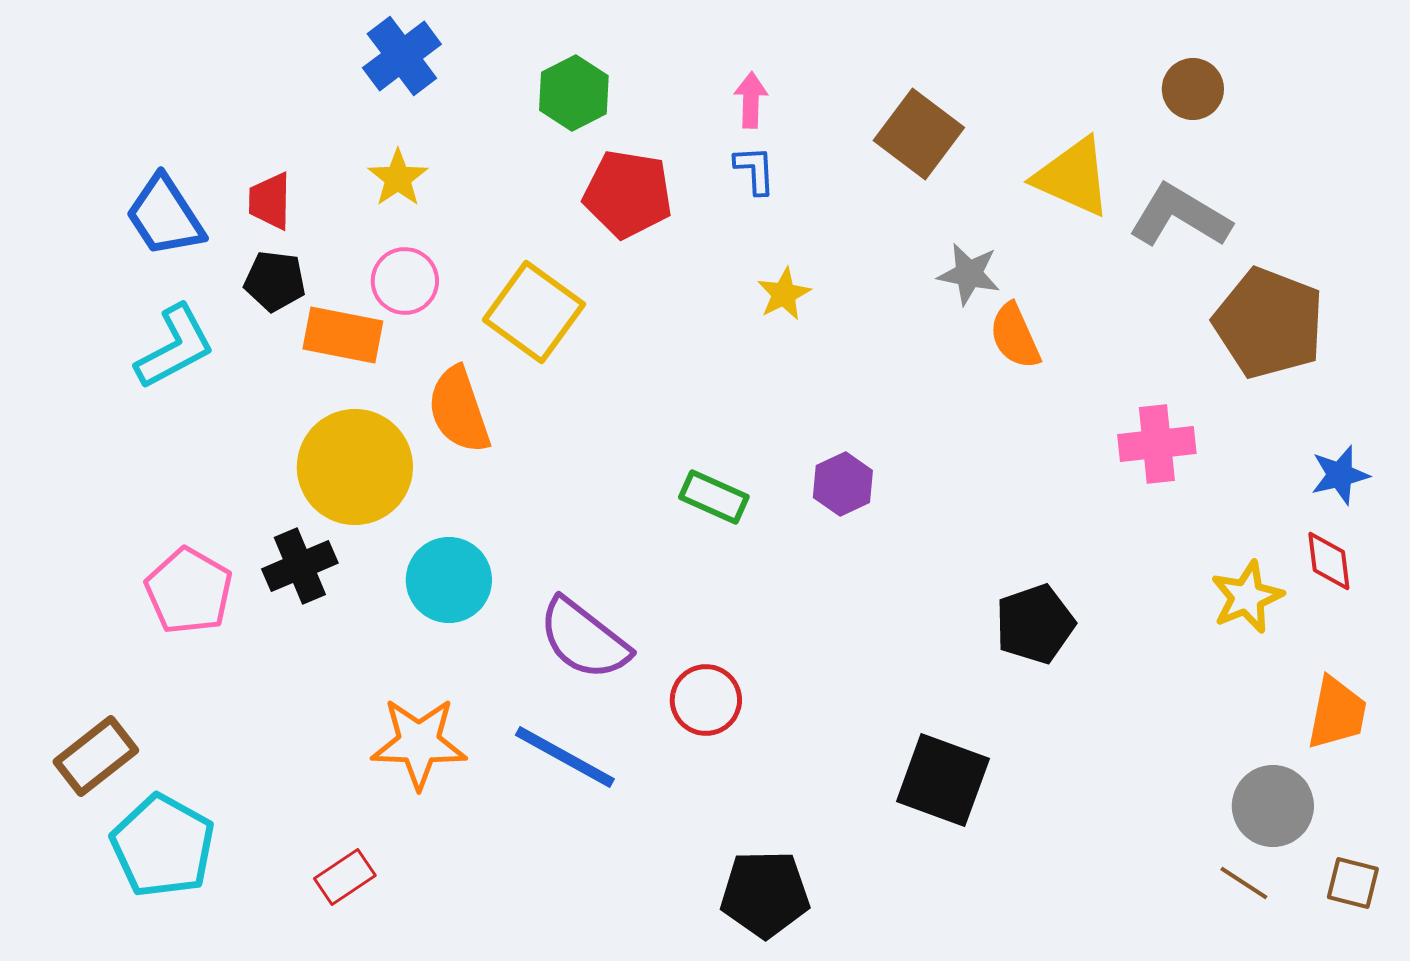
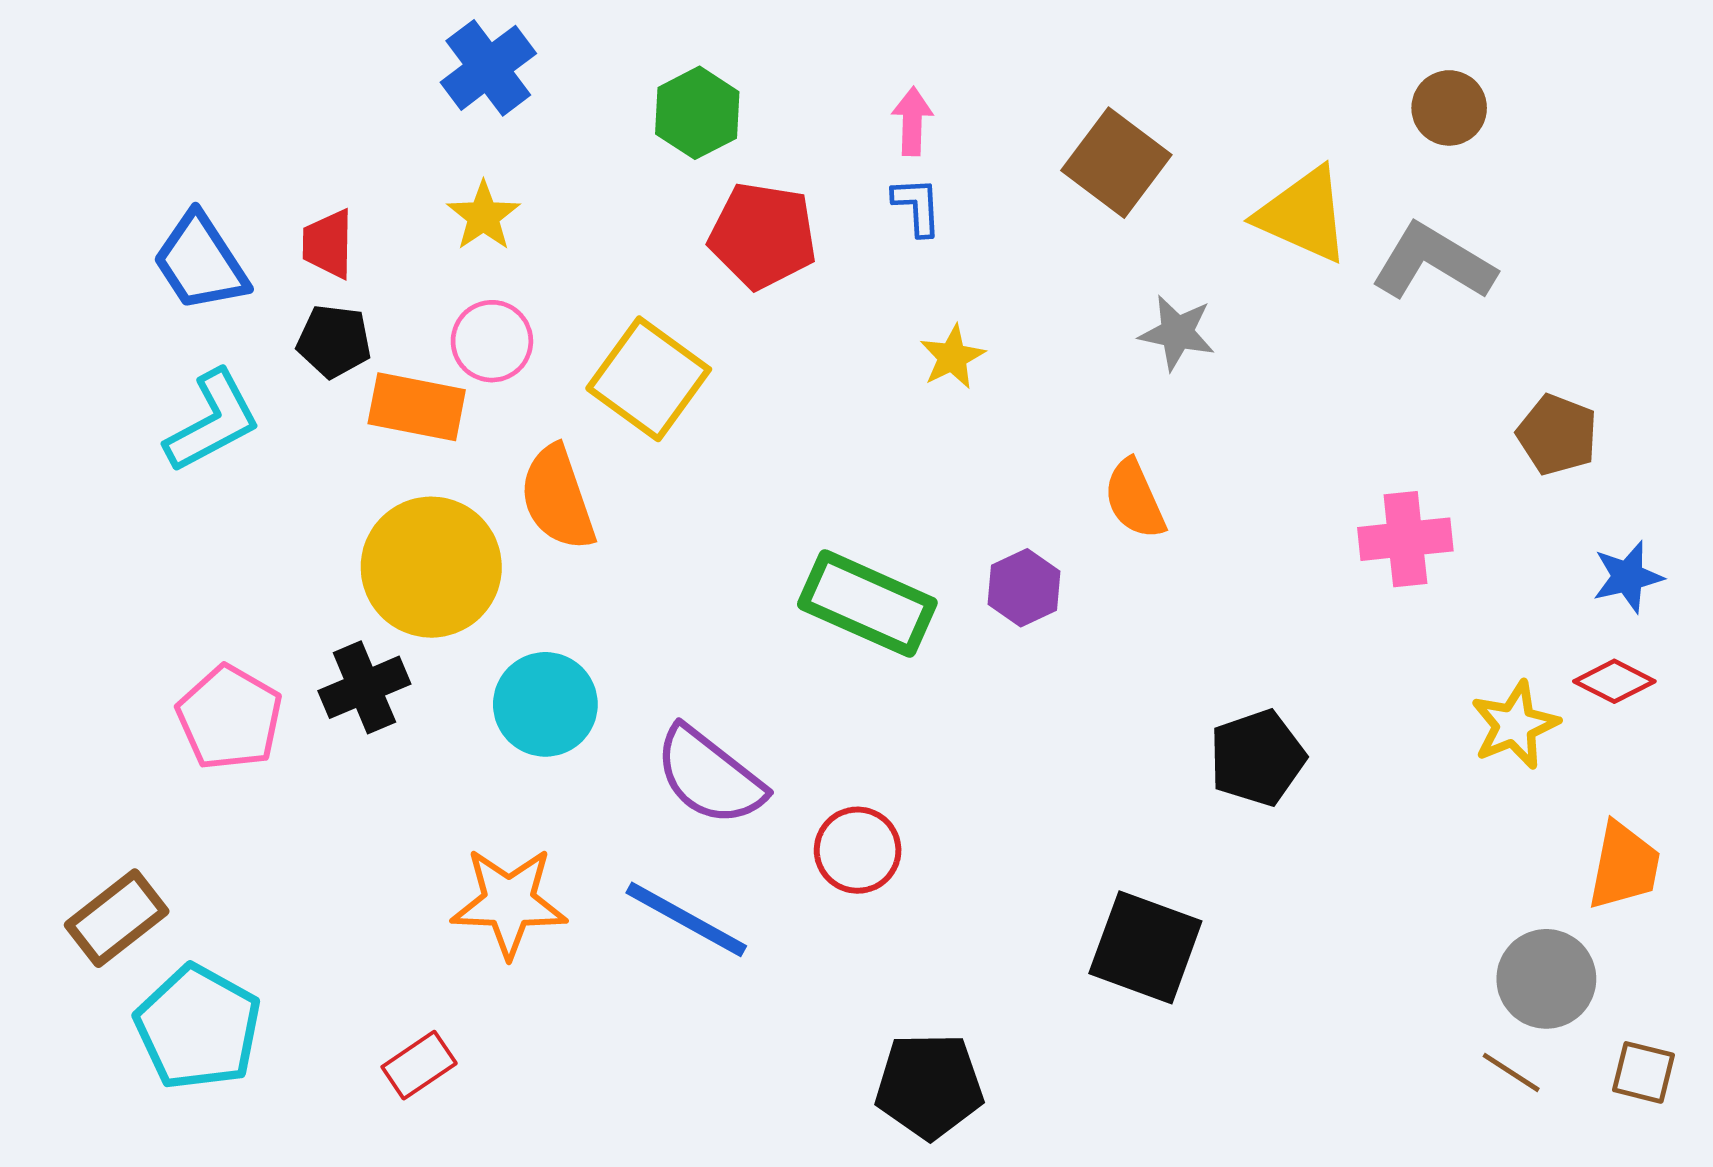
brown pentagon: (1269, 323) -> (1557, 435), moved, size x0.6
orange semicircle: (1015, 336) -> (1135, 499), moved
green rectangle: (714, 497) -> (867, 604), size x1.6
red diamond: (1329, 561) -> (1614, 681), turned -56

